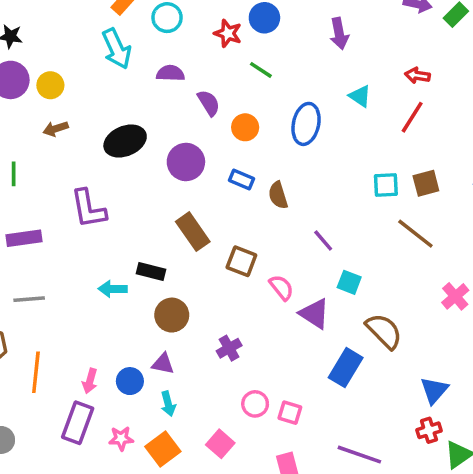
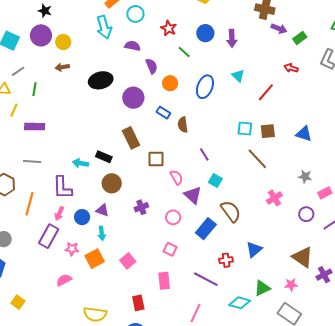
blue circle: (264, 18) -> (205, 33), moved
red arrow: (417, 75) -> (291, 68), moved
purple L-shape: (88, 209) -> (62, 188), moved
brown square: (241, 261) -> (156, 159), turned -30
pink circle: (255, 404) -> (173, 217), moved
red cross: (429, 430) -> (226, 260), moved

